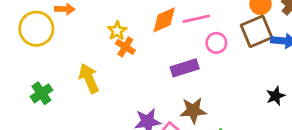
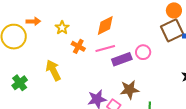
pink line: (196, 19) -> (105, 49), moved
yellow star: (117, 31) -> (62, 28), moved
pink circle: (216, 43) -> (143, 52), moved

